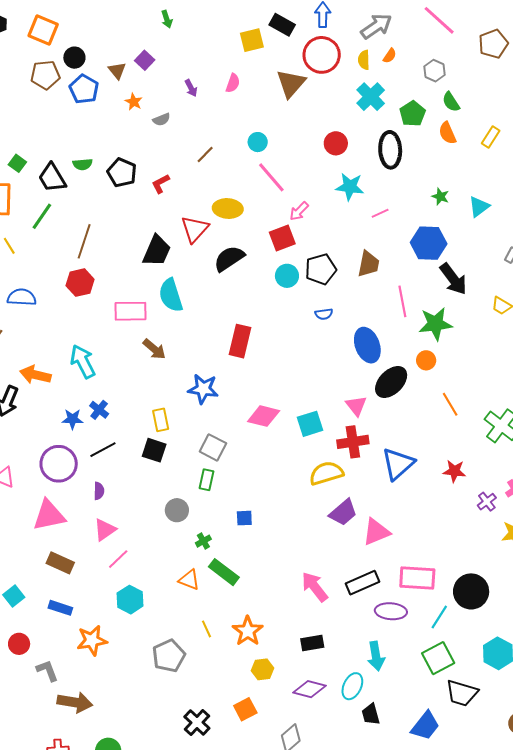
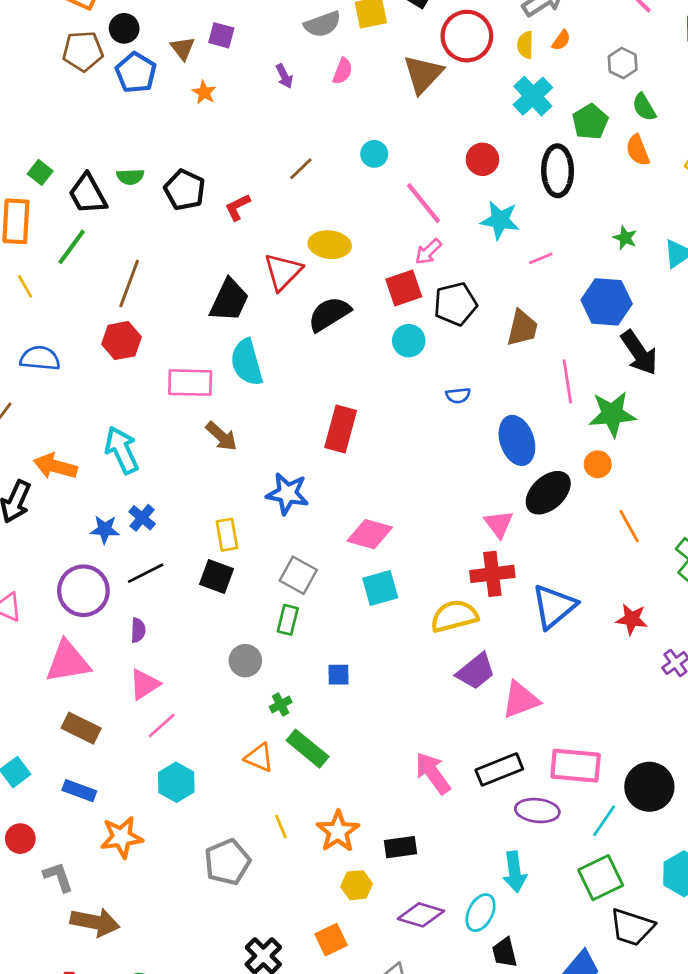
purple square: (145, 60) -> (221, 35), turned -30
gray semicircle: (161, 120) -> (322, 24), moved, size x1.5
pink line: (271, 177) -> (423, 203), moved
black pentagon: (321, 269) -> (455, 304), moved
cyan square: (310, 424) -> (380, 588), moved
black rectangle: (312, 643) -> (401, 847), moved

